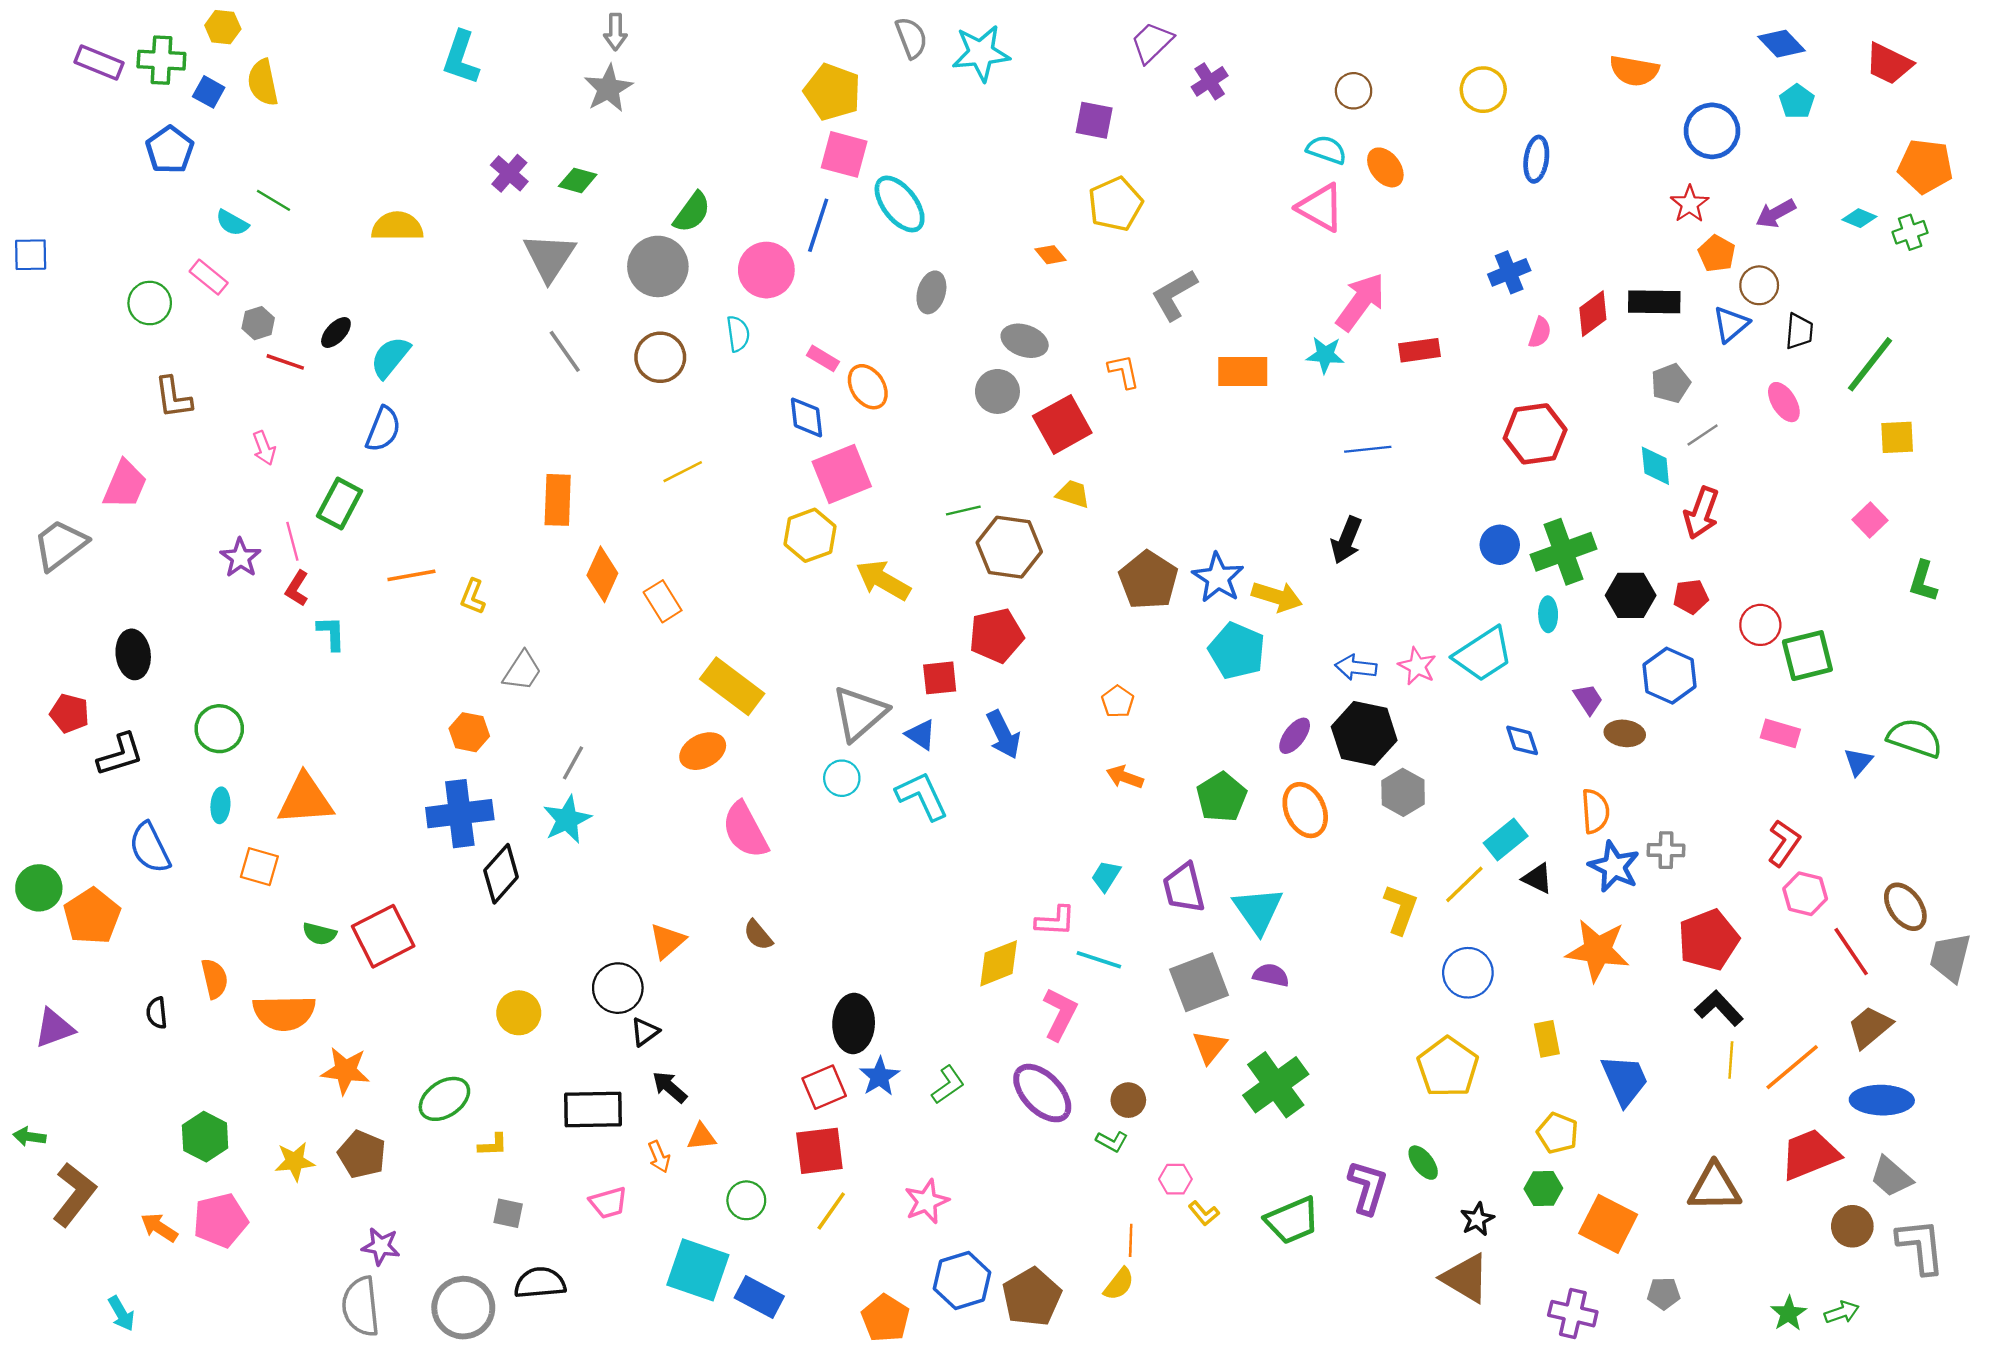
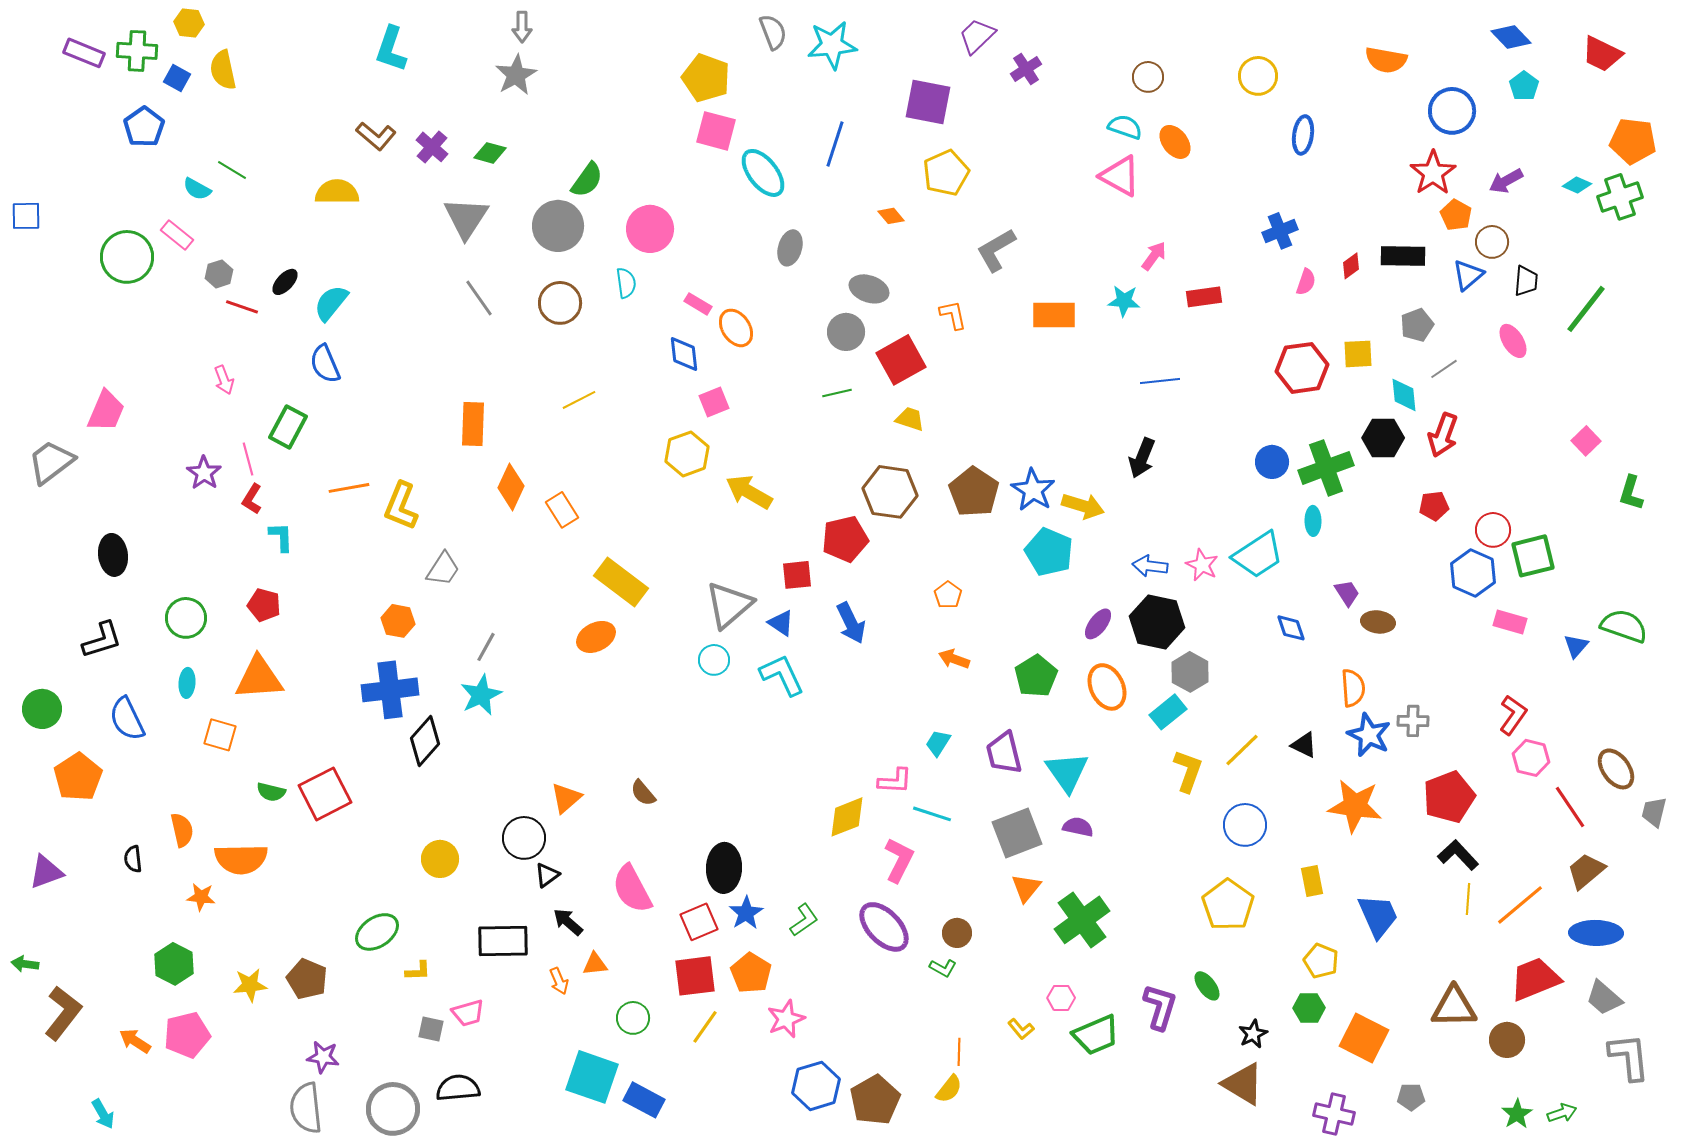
purple square: (1094, 120) -> (928, 102), size x1.4
red star: (1690, 204) -> (1433, 173), size x1.4
blue line: (818, 225) -> (835, 144), moved
green cross: (1910, 232) -> (1620, 197), size x1.5
pink arrow: (1361, 302) -> (1154, 256), size x0.6
green circle: (150, 303) -> (127, 257), size x1.4
red diamond: (1593, 314) -> (1351, 266), size x0.7
brown L-shape: (173, 397) -> (376, 136), moved, turned -42
blue semicircle: (383, 429) -> (325, 364), turned 135
yellow square: (1897, 437) -> (1358, 354), moved
pink square: (842, 474) -> (714, 402), size x0.6
green line: (963, 511) -> (837, 393), moved
brown hexagon: (1009, 547) -> (890, 492), moved
black hexagon: (1631, 595) -> (1383, 438), moved
yellow L-shape: (473, 597) -> (401, 506), size x1.6
blue hexagon: (1670, 676) -> (1473, 573), moved
red pentagon: (69, 713) -> (264, 605), moved
pink semicircle: (745, 830) -> (632, 889), moved
cyan rectangle: (1506, 840) -> (1168, 712), moved
green circle: (39, 888) -> (42, 709), moved
gray trapezoid: (1950, 957) -> (1654, 812), size x0.7
orange star: (345, 1071) -> (201, 897), moved, size x0.7
pink hexagon: (1175, 1179) -> (1061, 998), moved
pink trapezoid: (608, 1203) -> (468, 1013), moved
brown circle: (1852, 1226) -> (1507, 1040), moved
orange pentagon: (885, 1318) -> (751, 973), moved

